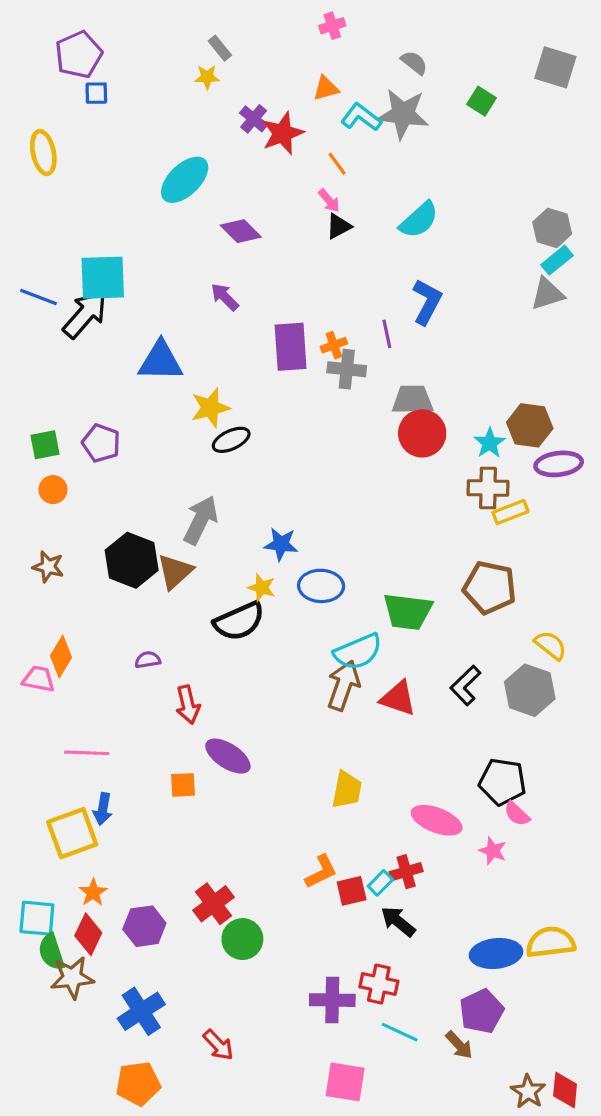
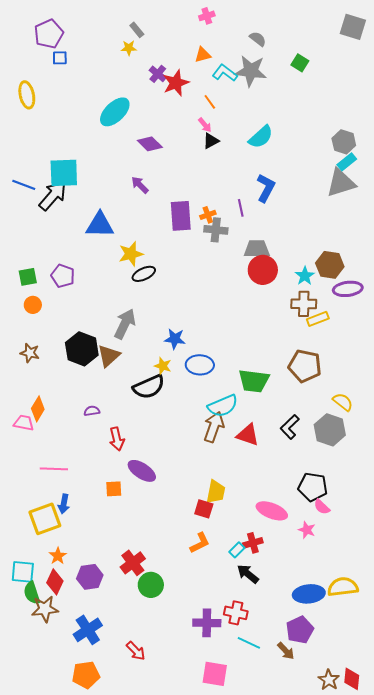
gray square: (555, 67) -> (353, 27), moved
gray triangle: (547, 294) -> (341, 183), size x1.4
red square: (352, 891) -> (204, 509), moved, turned 30

